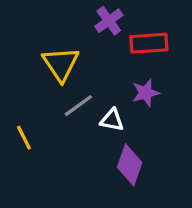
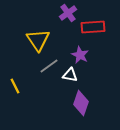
purple star: (146, 93) -> (80, 55), moved, turned -30

